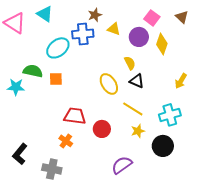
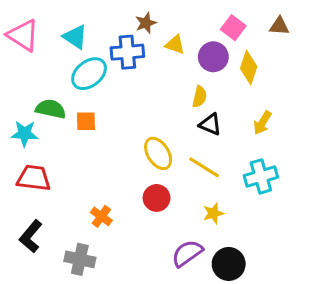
cyan triangle: (45, 14) -> (75, 37), moved
brown triangle: (182, 17) -> (279, 26), turned -40
yellow semicircle: (130, 63) -> (200, 97), turned 40
yellow arrow: (181, 81) -> (262, 123), moved
yellow ellipse: (109, 84) -> (158, 153), moved
red trapezoid: (75, 116) -> (34, 178), moved
yellow star: (138, 131) -> (213, 213), moved
black circle: (163, 146) -> (229, 264), moved

